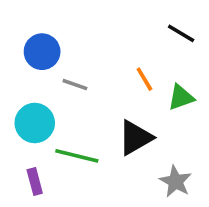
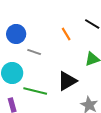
orange line: (144, 79) -> (66, 34), moved

